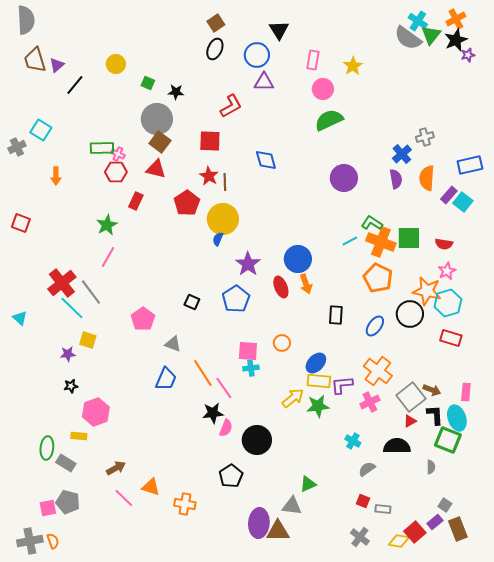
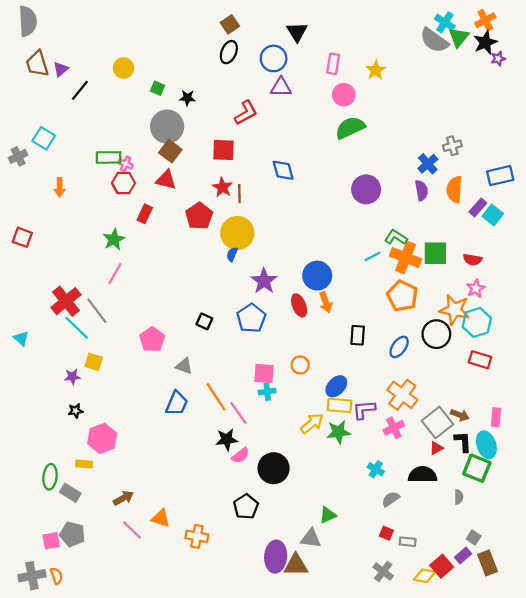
pink semicircle: (226, 428) -> (241, 455), turned 30

